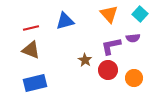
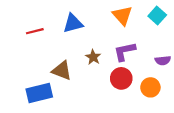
purple semicircle: (133, 38) -> (163, 60), moved
brown triangle: (31, 50) -> (62, 71), moved
brown star: (85, 60) -> (93, 57), moved

